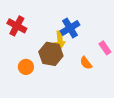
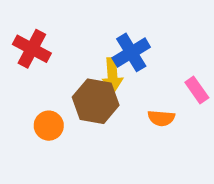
orange semicircle: (86, 63) -> (161, 118), turned -48

